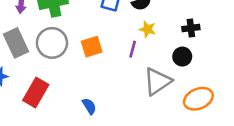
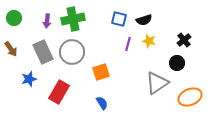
black cross: (191, 28) -> (184, 40), turned -32
orange square: (92, 47) -> (101, 72), moved
purple line: (133, 49) -> (128, 44), moved

